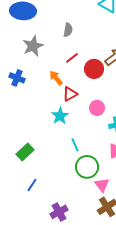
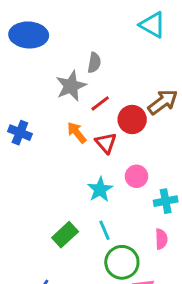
gray star: (33, 46) -> (71, 86), moved
red triangle: (70, 94) -> (106, 143), moved, turned -42
cyan star: (60, 116) -> (100, 189), moved
green rectangle: (25, 152) -> (65, 235), moved

